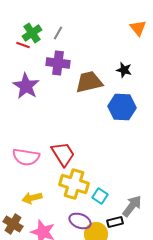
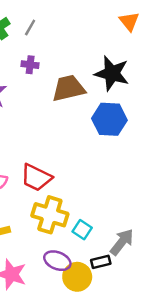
purple cross: (58, 63) -> (30, 65), size x0.6
black star: (124, 70) -> (112, 73), size x1.8
red trapezoid: (63, 154) -> (36, 178), turned 148

